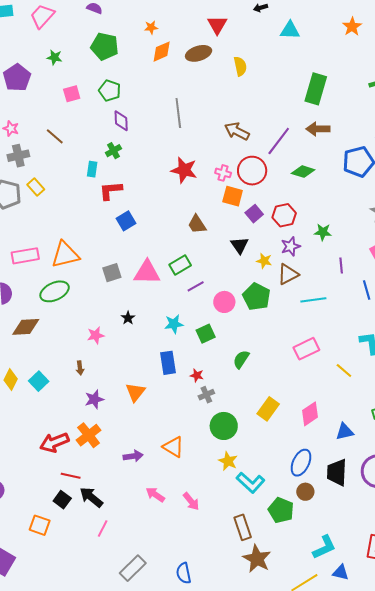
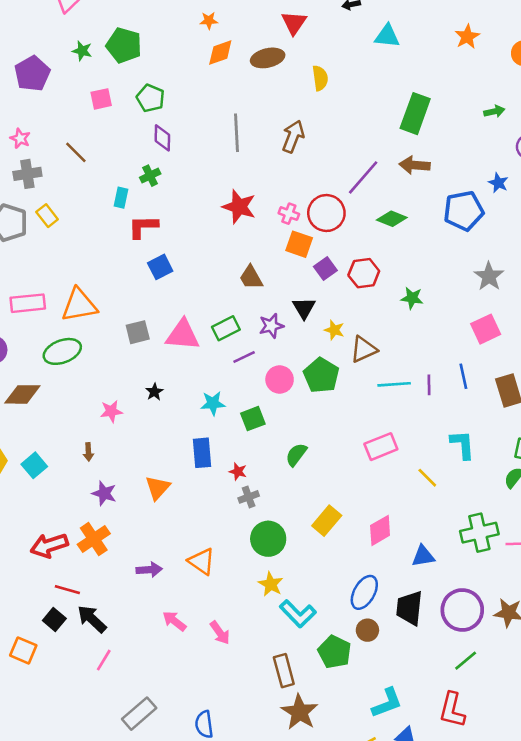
green pentagon: (105, 46) -> (124, 45), moved
brown arrow: (237, 131) -> (293, 136), moved, turned 80
purple star: (291, 246) -> (271, 326), moved
purple line: (341, 265) -> (429, 385), moved
purple star: (94, 399) -> (104, 493), turned 30

